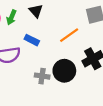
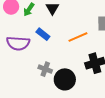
black circle: (64, 71) -> (65, 79), moved

